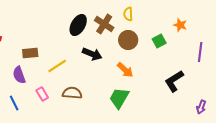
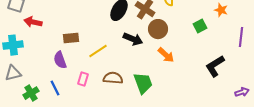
brown circle: (128, 40) -> (158, 29), moved
pink rectangle: (42, 94) -> (83, 79), turned 48
green trapezoid: (119, 98) -> (143, 83), moved, turned 130
purple arrow: (201, 107) -> (242, 92), turned -128

